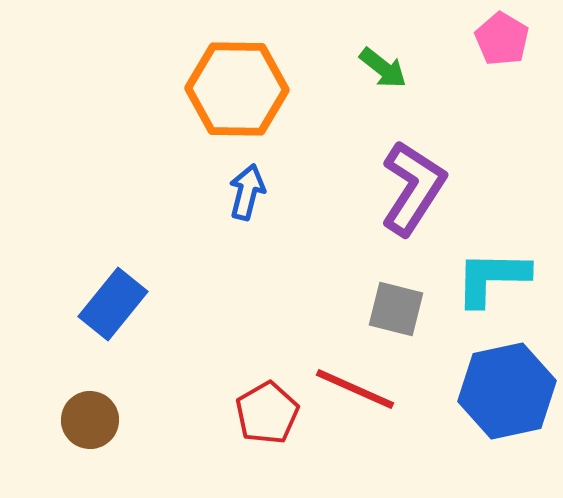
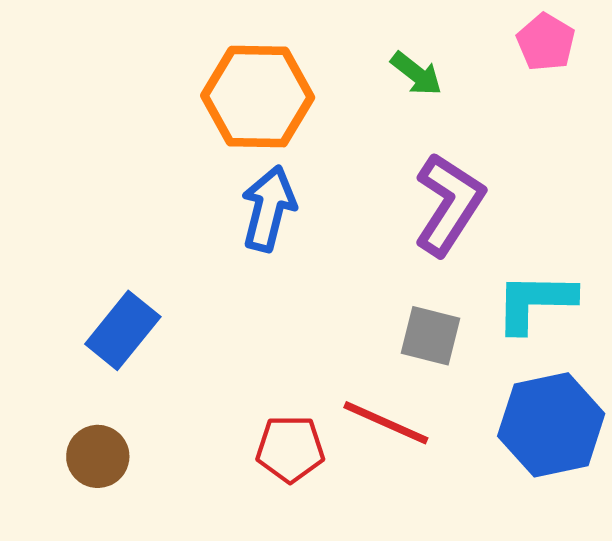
blue arrow: (247, 192) -> (268, 209), size x1.4
red pentagon: (267, 413) -> (290, 449), turned 30

